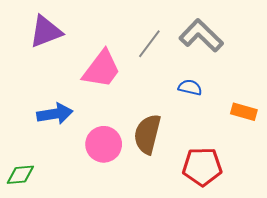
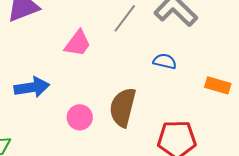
pink trapezoid: (102, 69) -> (78, 43), size x0.7
pink circle: (104, 144) -> (80, 117), size x0.7

